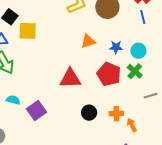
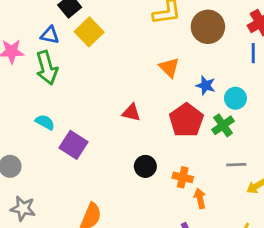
yellow square: (28, 31) -> (89, 32), turned 30
orange triangle: (88, 41) -> (169, 67), turned 49
red triangle: (70, 78) -> (131, 113), size x0.6
purple square: (36, 110) -> (73, 145), turned -36

